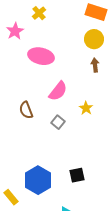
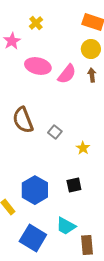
pink semicircle: (58, 91) -> (67, 74), moved
yellow star: (86, 108) -> (83, 148), moved
brown semicircle: (26, 110) -> (23, 120), size x1.5

